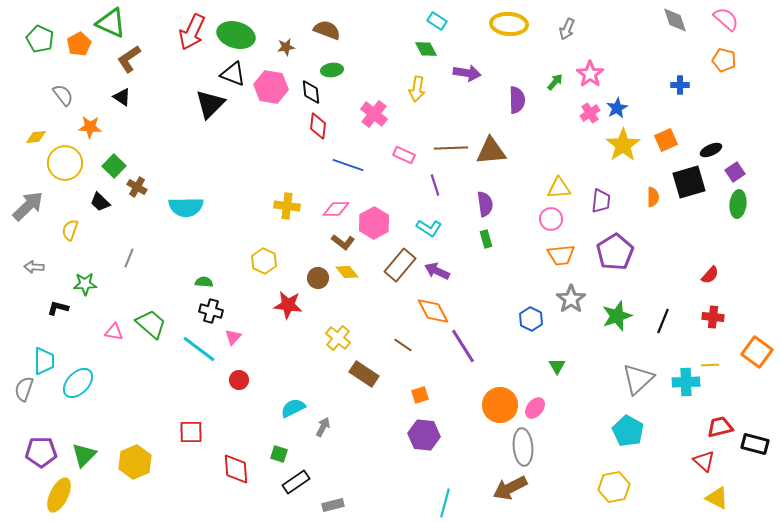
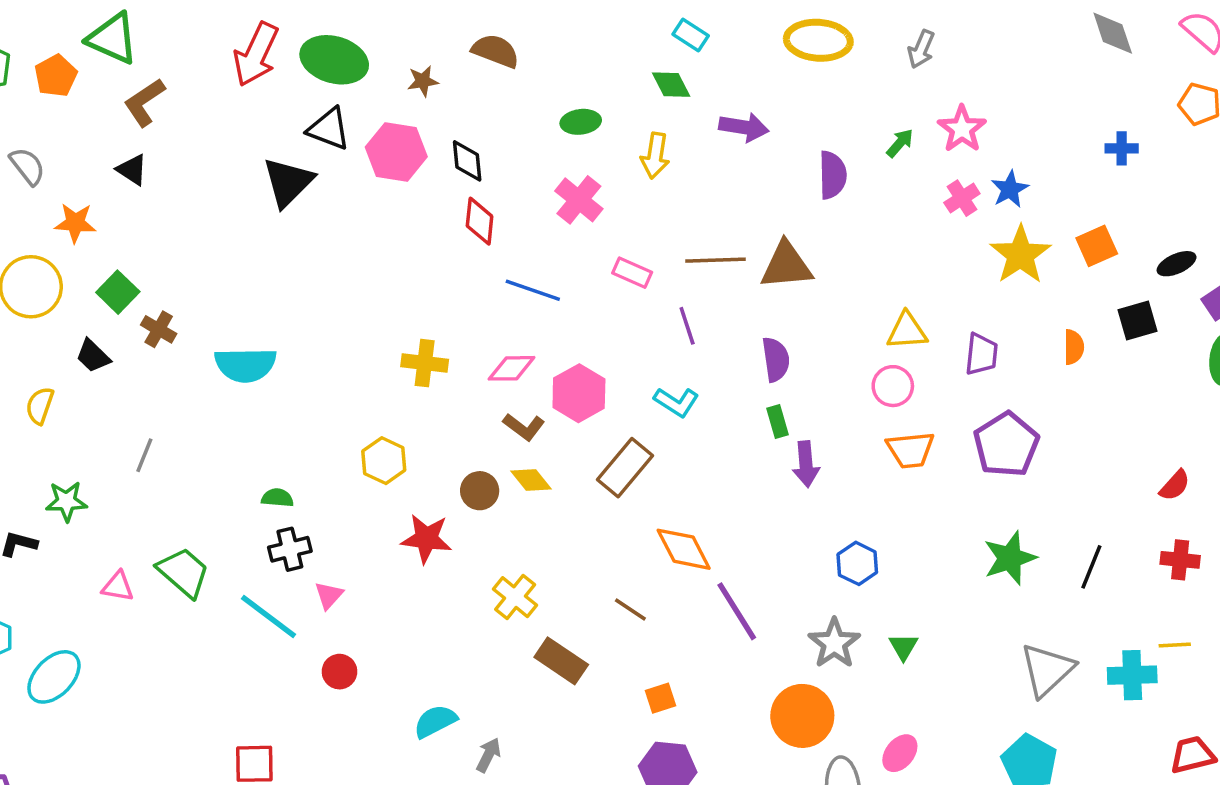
green ellipse: (332, 70) -> (581, 122), moved
black square: (689, 182) -> (1138, 320), size x0.7
purple arrow: (437, 271) -> (806, 464), moved, turned -120
gray star: (571, 299) -> (834, 643), moved
black cross: (211, 311) -> (290, 549), turned -30
pink ellipse: (535, 408) -> (900, 753), moved

